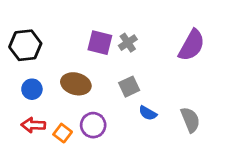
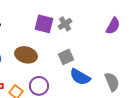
purple semicircle: (192, 45) -> (113, 26), size x0.7
blue semicircle: (148, 113) -> (80, 77), size x1.5

